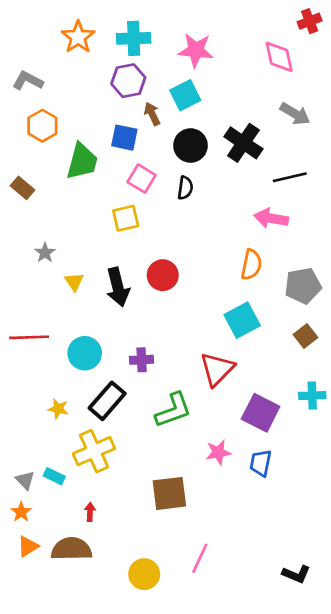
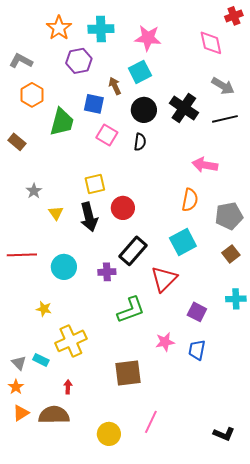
purple hexagon: (128, 81) -> (79, 61), moved
black line: (290, 177) -> (225, 119), moved
yellow square: (126, 218) -> (95, 184), moved
black rectangle: (107, 401) -> (133, 251), moved
purple square: (261, 413) -> (197, 312), size x0.7

